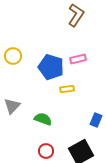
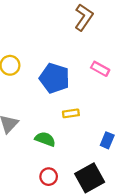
pink rectangle: (78, 59) -> (100, 69), moved, turned 42
yellow rectangle: (67, 89) -> (71, 113), moved

